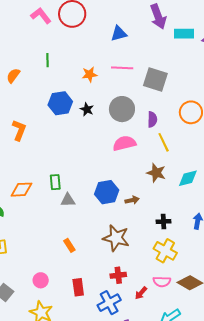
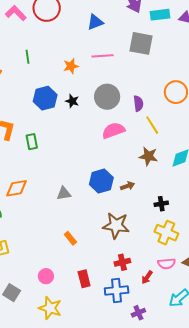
gray square: (155, 80) -> (141, 43), moved
green rectangle: (55, 182) -> (32, 142), moved
blue cross: (109, 303) -> (117, 291), turned 30

